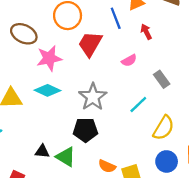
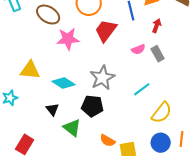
red arrow: (146, 32) -> (157, 26), turned 40
gray rectangle: (162, 79) -> (158, 54), moved
cyan diamond: (47, 90) -> (63, 83), moved
black triangle: (42, 151) -> (52, 109), moved, turned 40

